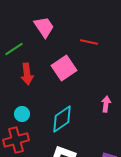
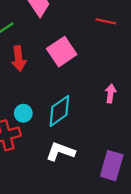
red line: (89, 42) -> (106, 21), moved
cyan circle: (22, 114) -> (23, 113), moved

